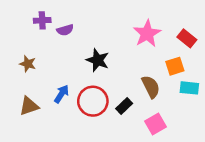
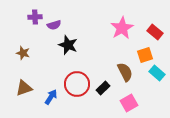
black star: (98, 60) -> (68, 45), moved
cyan rectangle: (189, 88) -> (157, 73), turned 35
blue arrow: (61, 94) -> (51, 97), moved

